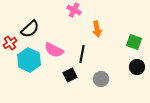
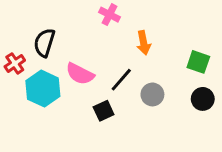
black semicircle: (30, 29) -> (44, 43), turned 150
black line: (82, 54) -> (121, 80), turned 30
gray circle: (101, 79) -> (152, 94), moved

